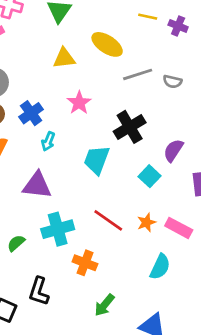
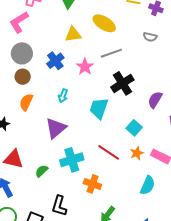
gray line: (138, 74) -> (111, 53), moved
gray semicircle: (172, 82) -> (150, 37), moved
blue cross: (31, 113) -> (55, 61), moved
cyan square: (149, 176) -> (134, 128), moved
purple triangle: (37, 185) -> (56, 128), turned -45

